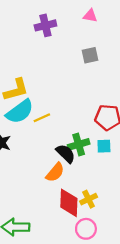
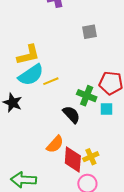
gray square: (90, 55) -> (90, 32), moved
green cross: (79, 144) -> (87, 96), moved, turned 36
orange semicircle: (55, 172) -> (55, 144), moved

